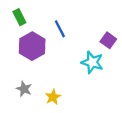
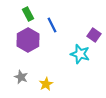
green rectangle: (19, 17) -> (28, 14), moved

